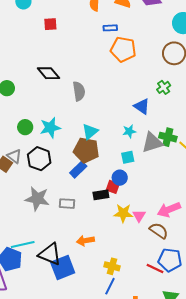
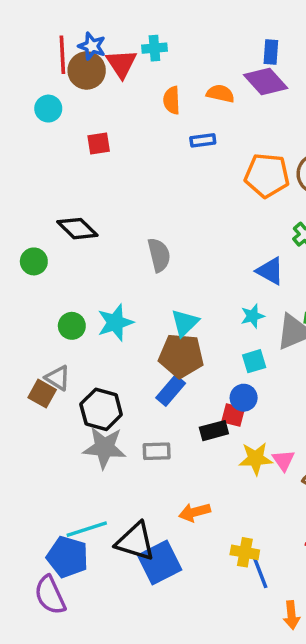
orange pentagon: (123, 49) -> (267, 175), moved
black diamond: (49, 73) -> (77, 229), moved
black hexagon: (39, 159) -> (101, 409), moved
blue line: (110, 286) -> (260, 573), moved, turned -42

